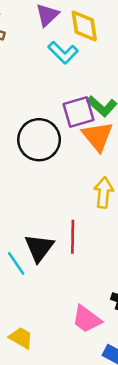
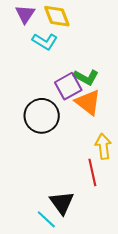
red line: (73, 237) -> (92, 172), moved

